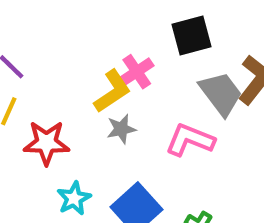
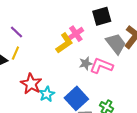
gray star: (121, 129) -> (86, 63), moved
red star: (46, 143) -> (31, 84), moved, turned 30

